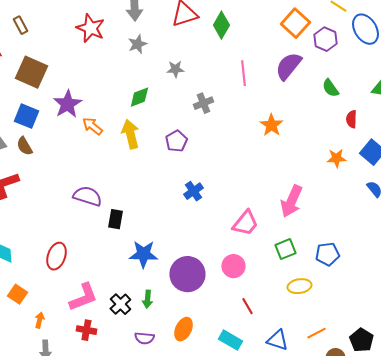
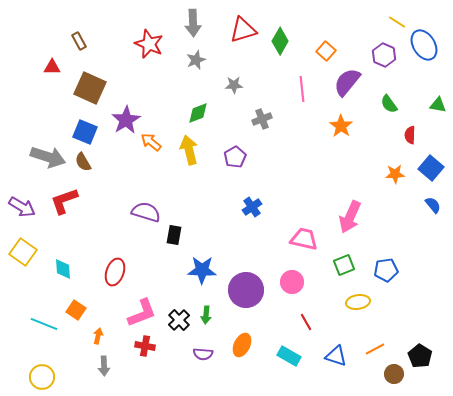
orange square: (295, 23) -> (326, 51), moved, size x0.7
orange star: (271, 125) -> (341, 126), moved
pink trapezoid: (245, 223) -> (304, 239), turned -116

